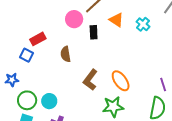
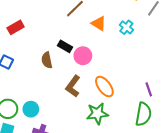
pink circle: (74, 19) -> (83, 56), moved
black rectangle: (94, 32) -> (65, 46), moved, turned -56
red rectangle: (38, 39) -> (16, 27), moved

